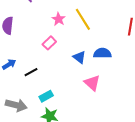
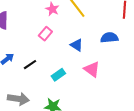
blue semicircle: (102, 53) -> (109, 38), moved
cyan rectangle: (46, 96) -> (58, 75), moved

